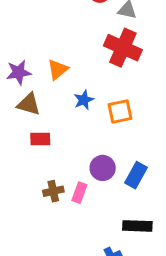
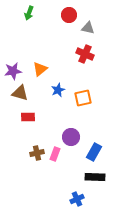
red cross: (123, 48) -> (85, 54), size x0.7
blue rectangle: (136, 175) -> (94, 152), moved

